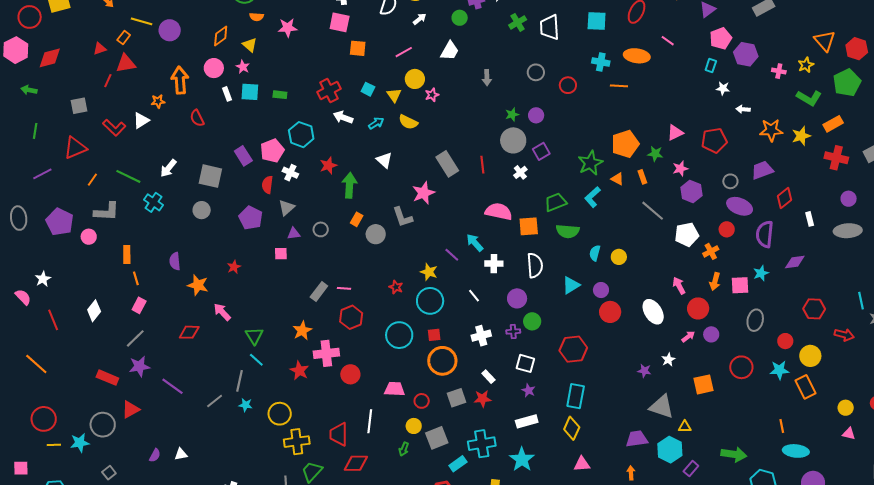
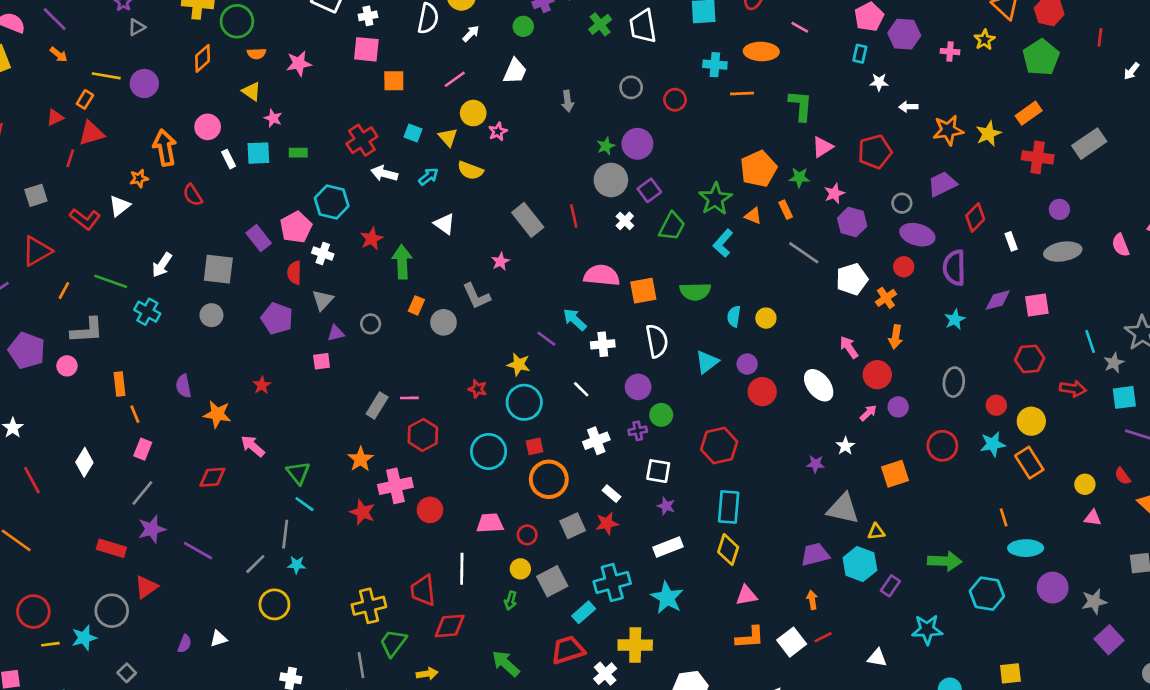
orange diamond: (221, 36) -> (203, 58), moved
pink star: (243, 67) -> (273, 118), moved
green L-shape: (809, 98) -> (801, 106), moved, turned -110
purple circle: (536, 115) -> (637, 144), size x1.5
pink star: (423, 193) -> (500, 261), size x0.6
green trapezoid: (556, 202) -> (672, 226), moved, turned 145
pink square: (740, 285) -> (1037, 305), moved
yellow circle: (280, 414) -> (274, 604), moved

